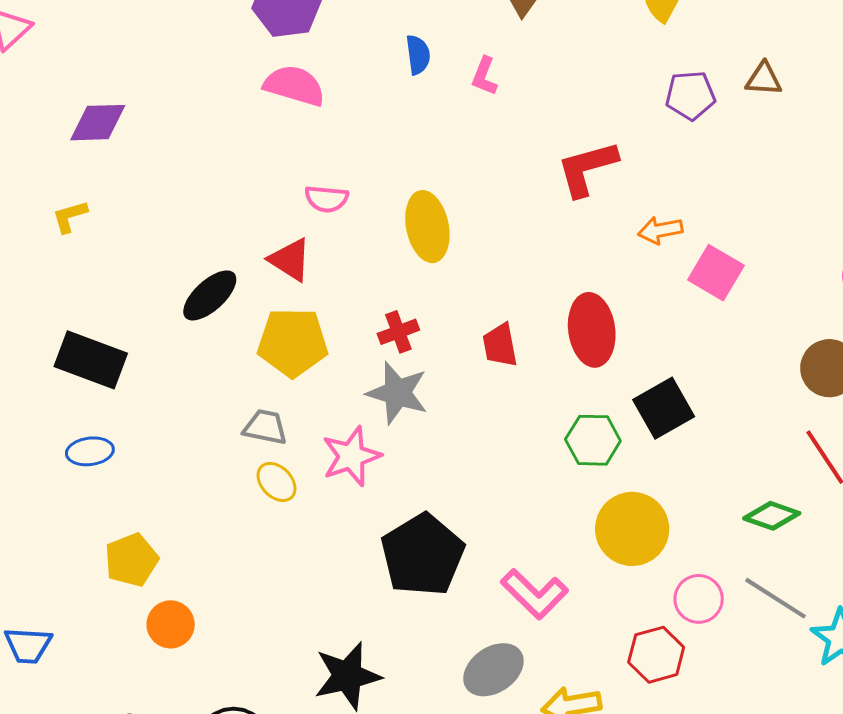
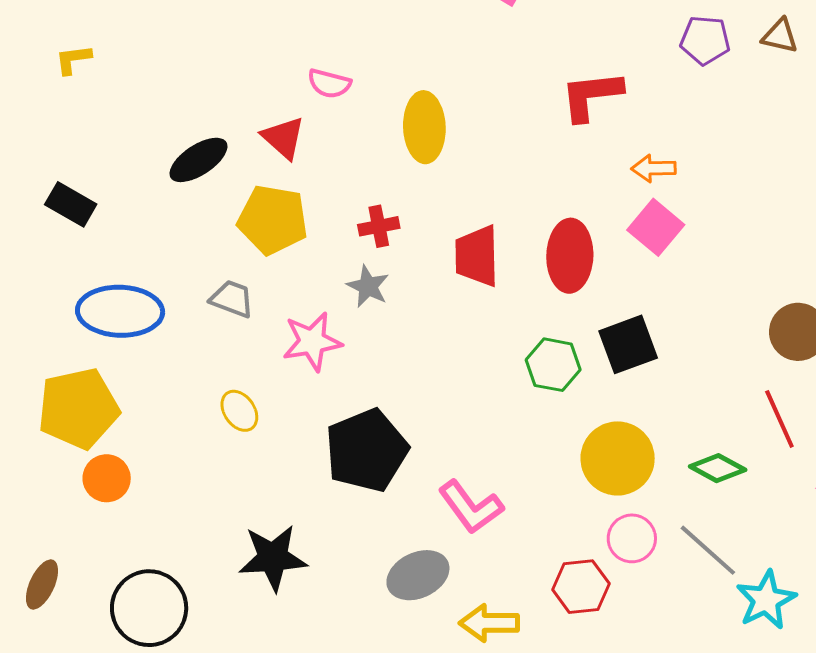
pink square: (716, 273) -> (656, 227), moved
red trapezoid: (500, 345) -> (477, 256), size x1.4
black rectangle: (91, 360) -> (71, 204), size x0.7
gray star: (397, 393) -> (368, 286), size x0.7
blue ellipse: (90, 451) -> (120, 311), moved, size x1.8
yellow ellipse: (276, 482) -> (239, 411), moved
yellow circle: (632, 529) -> (618, 458), moved
yellow pentagon: (131, 560) -> (78, 408), size x1.5

